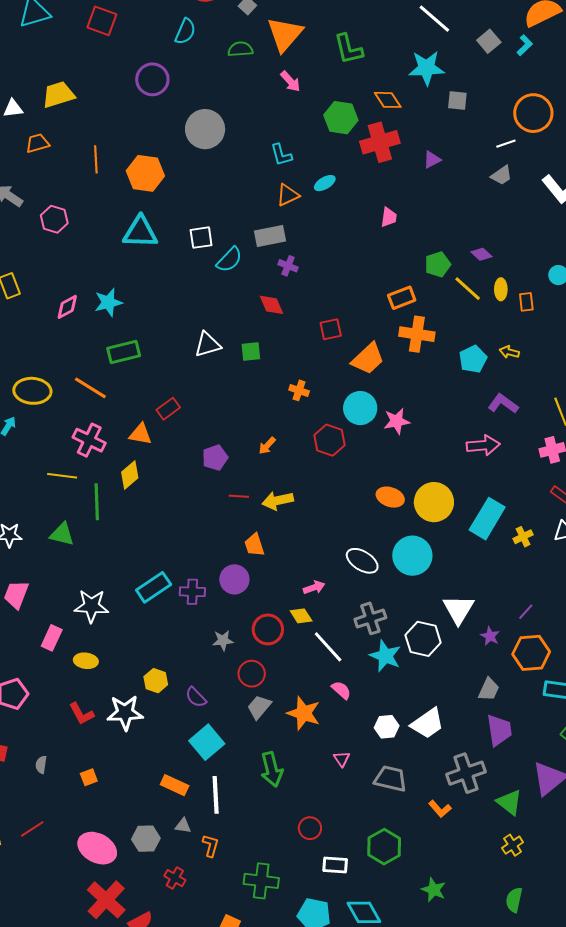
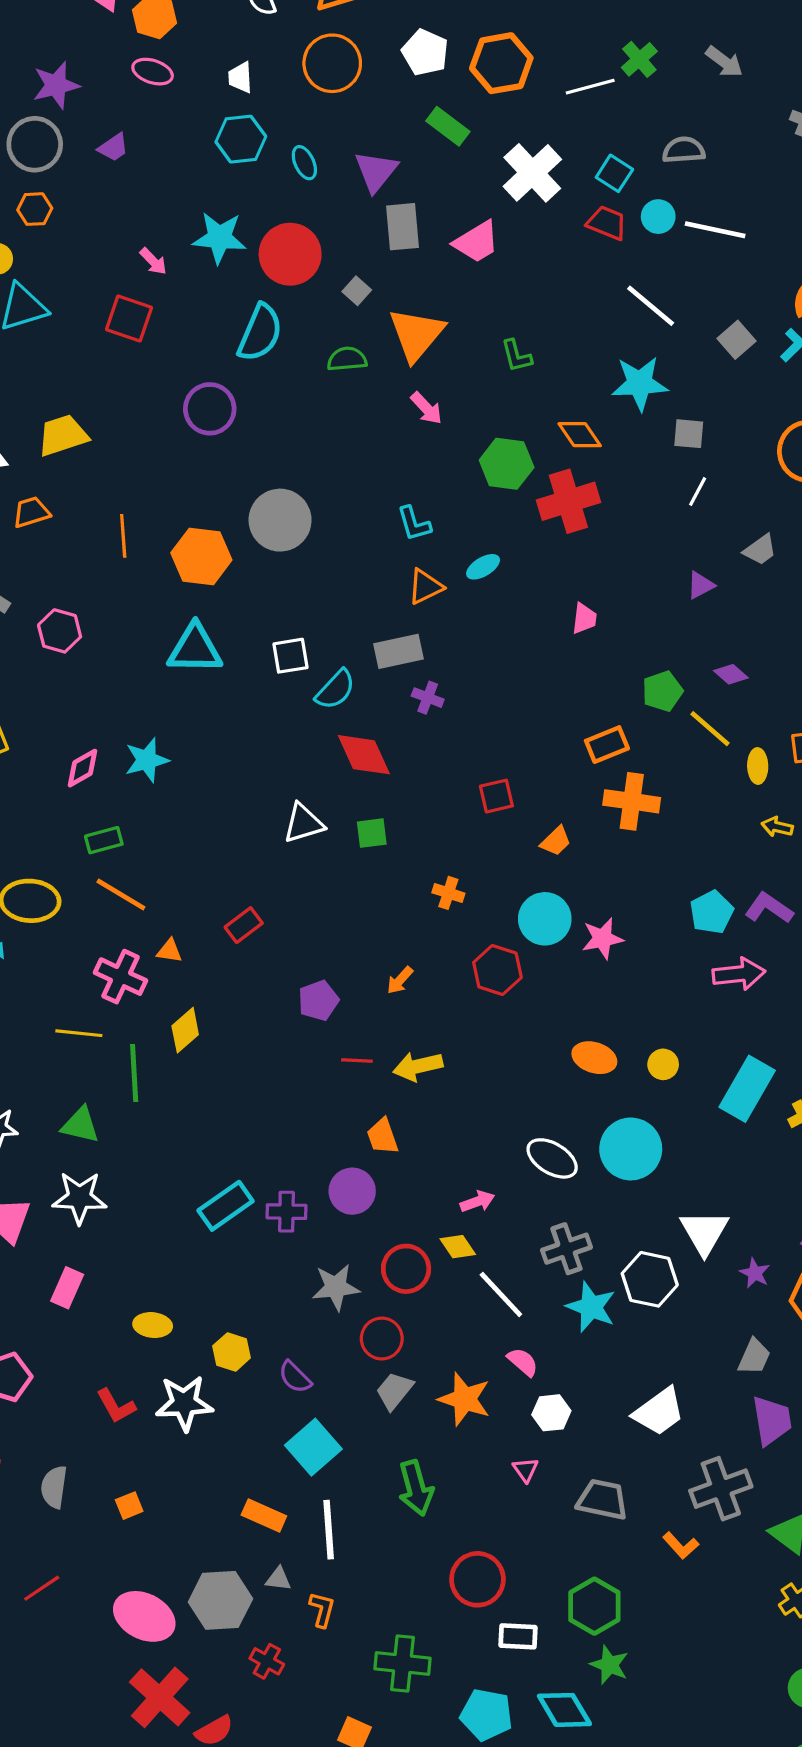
cyan semicircle: (185, 31) -> (260, 333), size x1.4
green L-shape: (348, 49) -> (516, 356), size x0.7
gray circle: (205, 129) -> (280, 520), moved
white line: (506, 144) -> (698, 492), moved, turned -42
purple triangle: (432, 160) -> (701, 585), moved
yellow ellipse: (501, 289) -> (758, 766), moved
red diamond: (272, 305) -> (364, 755), moved, size x1.4
green rectangle: (124, 352) -> (104, 840), moved, size x0.7
orange trapezoid: (368, 359) -> (556, 841), size x0.6
cyan pentagon: (473, 359) -> (712, 912), moved
orange triangle: (141, 434) -> (169, 951), moved, size x0.7
yellow circle: (434, 502) -> (663, 1064), size x0.5
white star: (91, 606) -> (80, 1198), moved
gray star: (223, 640) -> (336, 1287), size x1.4
yellow ellipse: (86, 661) -> (153, 1325), moved
white hexagon: (387, 727) -> (551, 1413), moved
gray semicircle: (41, 765) -> (54, 1487), size x1.5
red circle: (310, 828) -> (477, 1579), size x1.5
gray hexagon: (146, 839) -> (220, 1600), size x1.4
green star: (434, 890) -> (609, 1665), moved

